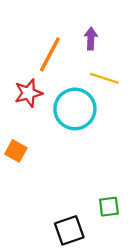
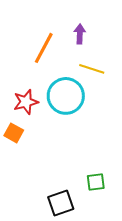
red star: (28, 93) -> (26, 102), moved

